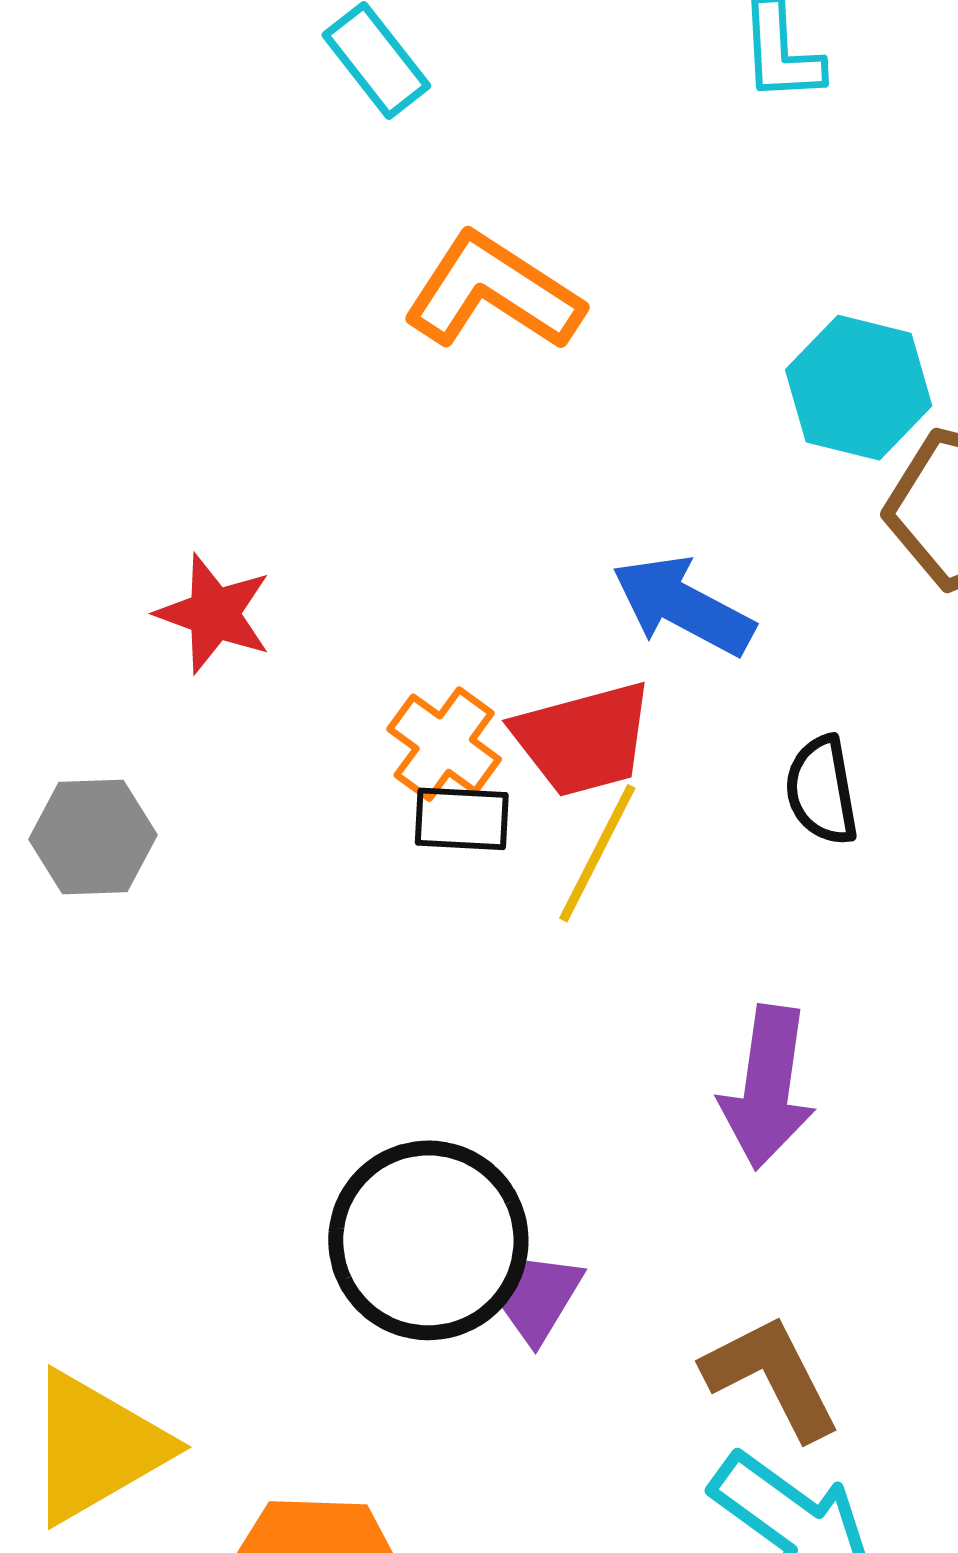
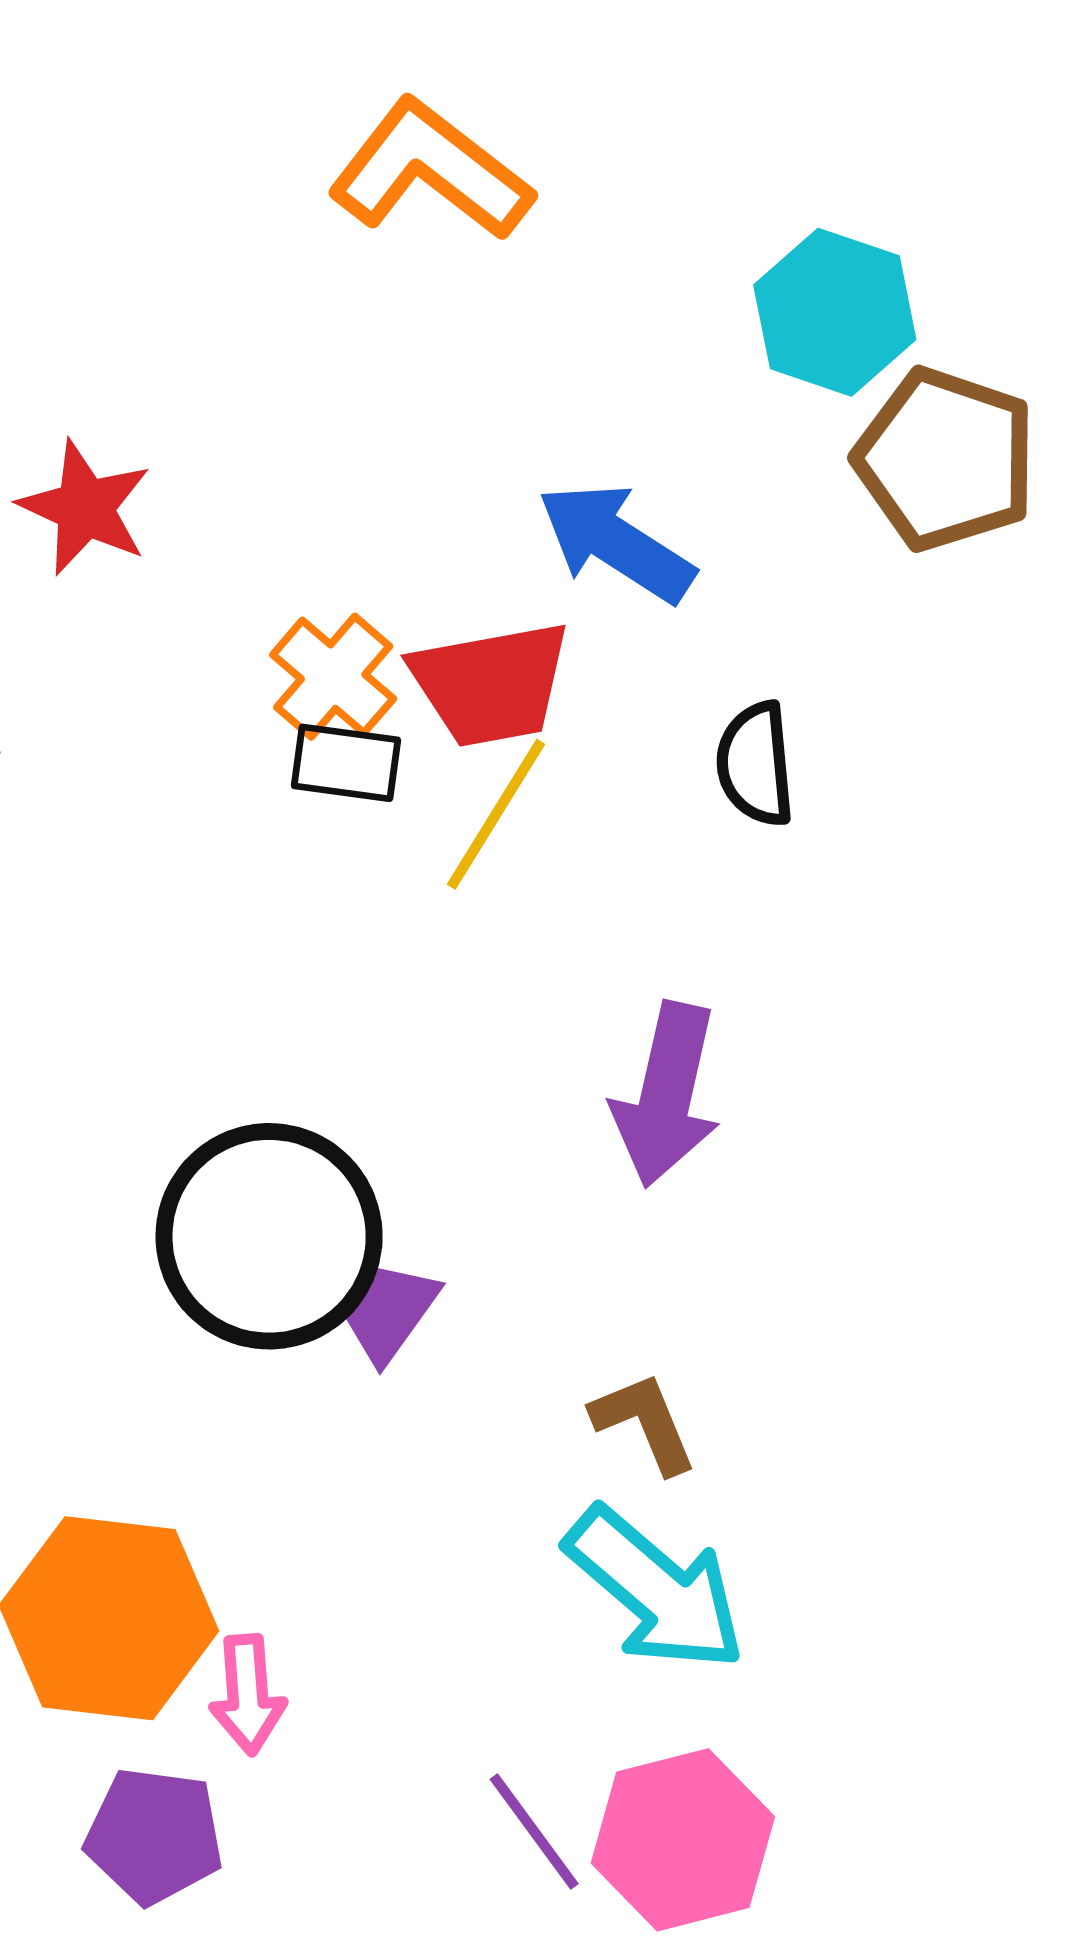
brown L-shape: (772, 1377) -> (644, 1423), size x0.7

